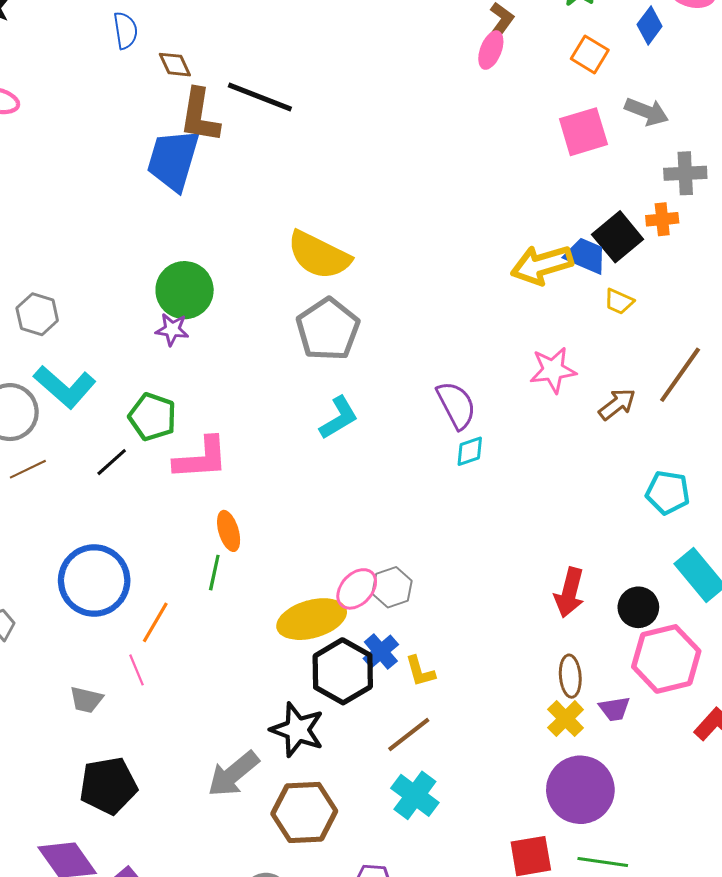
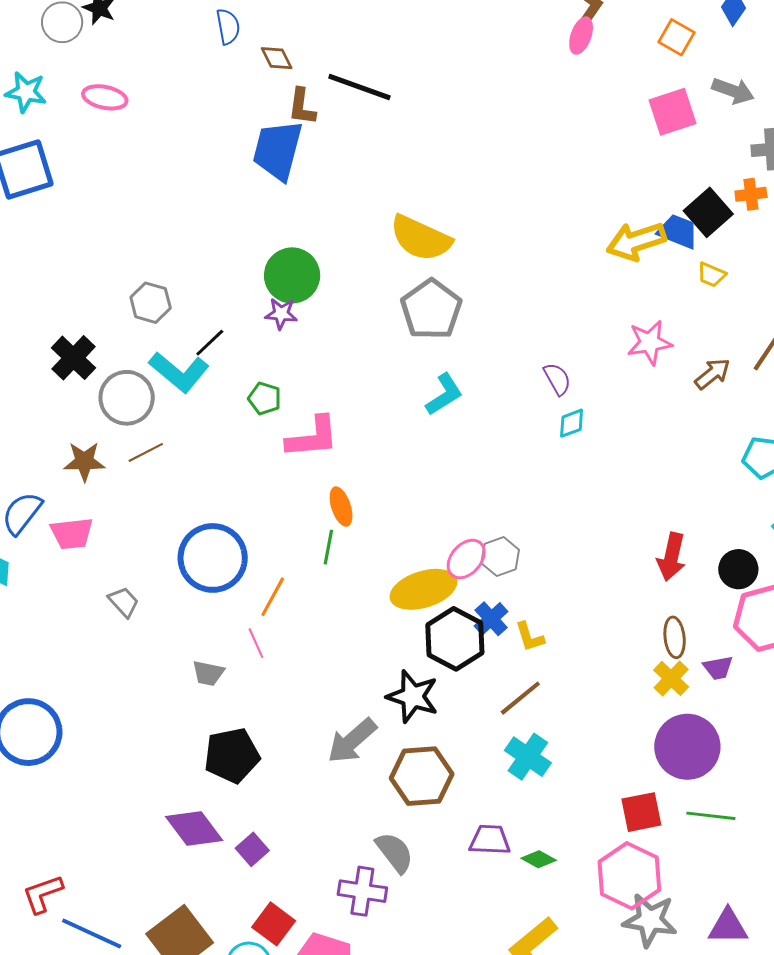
brown L-shape: (200, 116) -> (302, 107), size x0.7
purple semicircle: (456, 405) -> (557, 379), size x0.7
green pentagon: (153, 417) -> (265, 398), size x0.7
black line: (112, 462) -> (210, 343), moved

